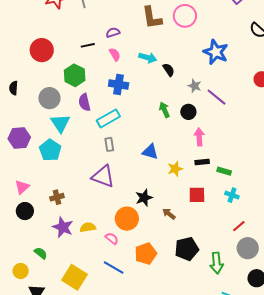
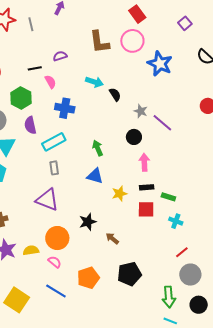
blue star: (216, 52) -> (160, 64), moved
pink semicircle: (115, 54) -> (50, 82), moved
green arrow: (164, 110) -> (98, 148), moved
red square: (197, 195) -> (146, 209), moved
orange circle: (127, 219) -> (57, 238), moved
green arrow: (217, 263) -> (169, 297), moved

